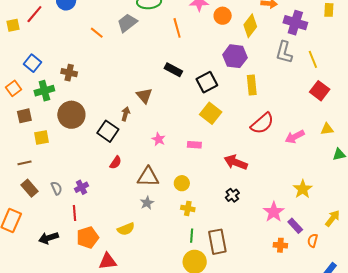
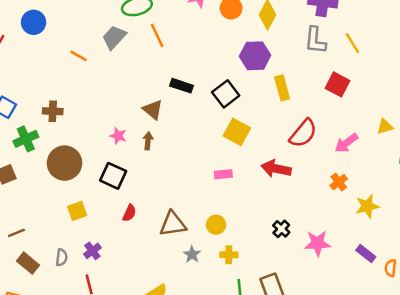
orange line: (177, 28) -> (157, 35), moved
red square: (320, 91) -> (338, 84), moved
brown triangle: (144, 96) -> (153, 110), moved
brown arrow: (126, 114) -> (148, 141), moved
yellow square: (42, 138) -> (77, 211), moved
pink star: (159, 139) -> (118, 136), moved
red arrow: (236, 162) -> (276, 169), moved
gray semicircle: (56, 188) -> (62, 257), turned 40
yellow star: (303, 189) -> (367, 206), turned 30
gray star: (147, 203) -> (192, 254), moved
pink star: (274, 212) -> (317, 243), moved, turned -30
orange cross: (280, 245) -> (339, 182), moved, turned -32

